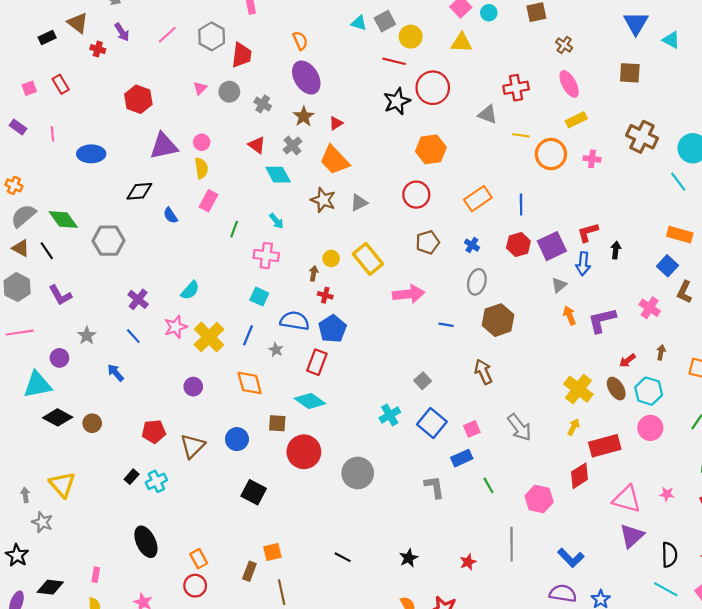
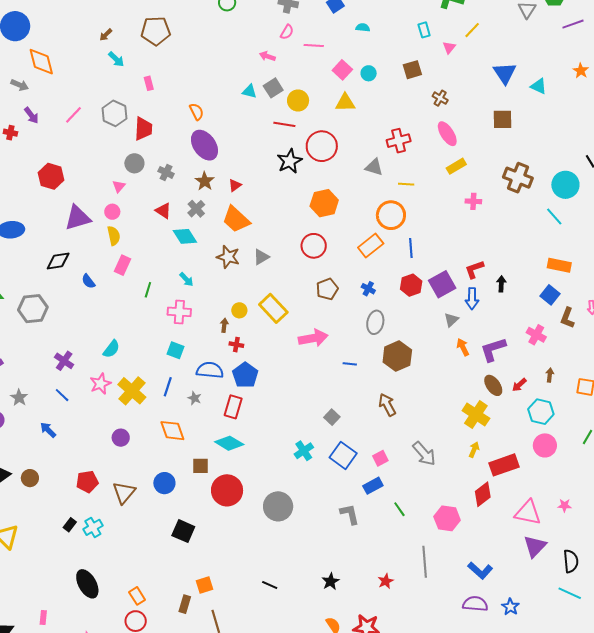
pink triangle: (200, 88) -> (119, 186), moved
orange circle: (551, 154) -> (391, 215), moved
brown ellipse: (616, 389) -> (493, 385), moved

